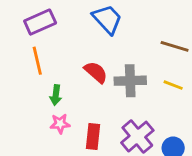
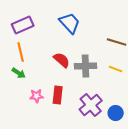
green arrow: (56, 95) -> (19, 73), moved, turned -64
red rectangle: (93, 137) -> (58, 95), moved

